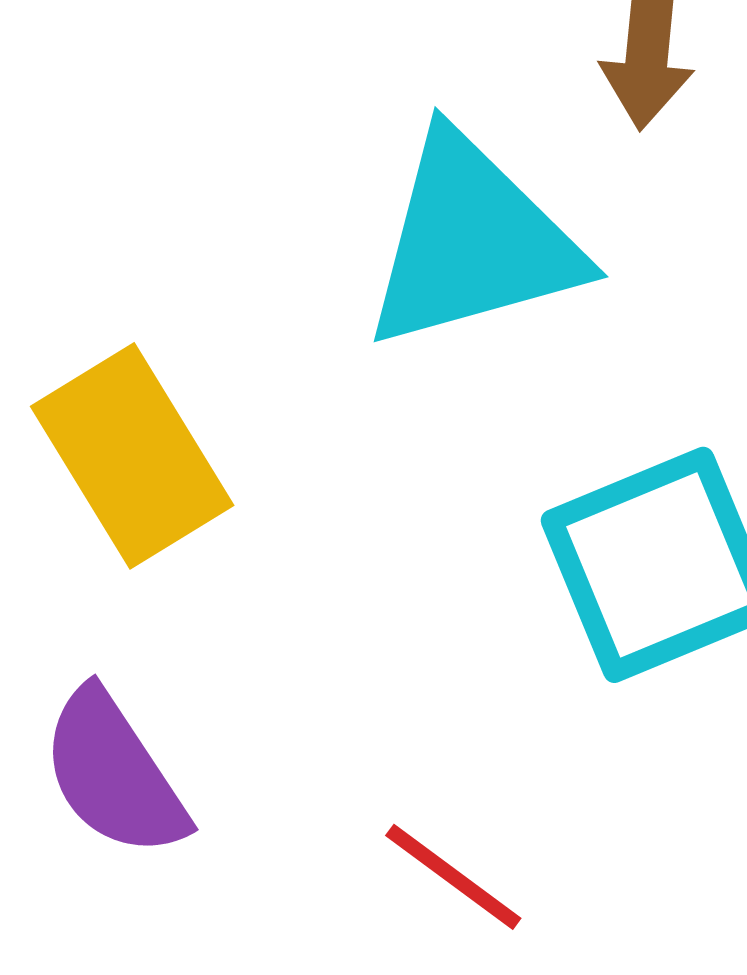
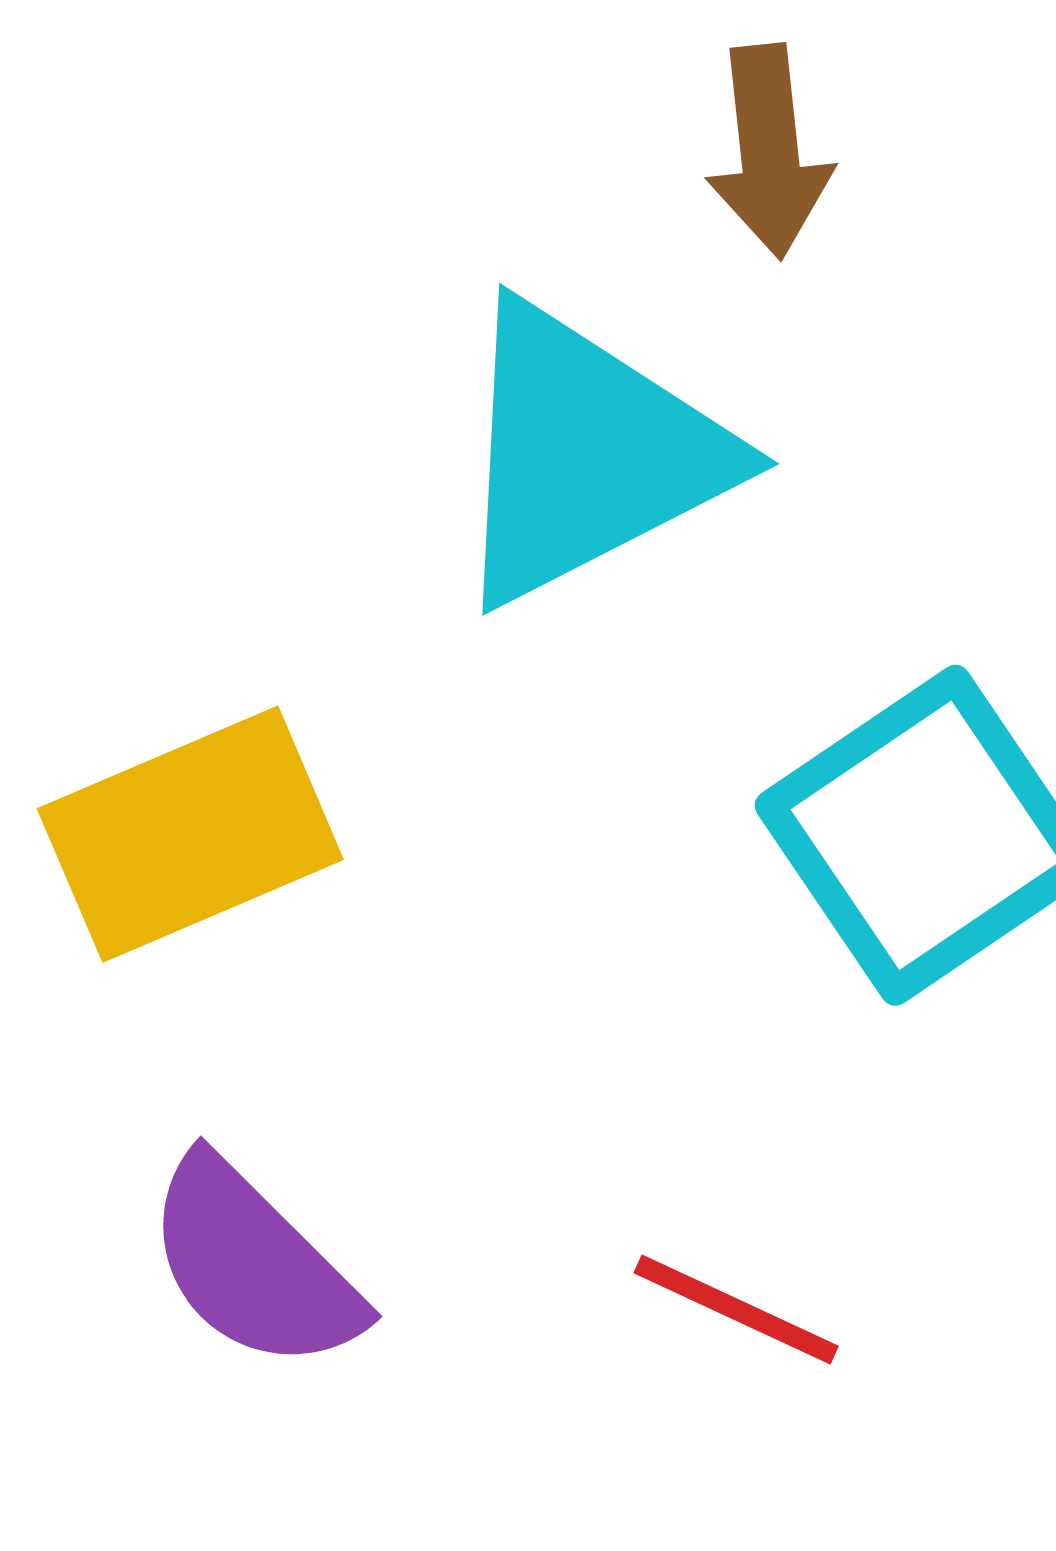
yellow rectangle: (132, 456) -> (190, 834), turned -70

